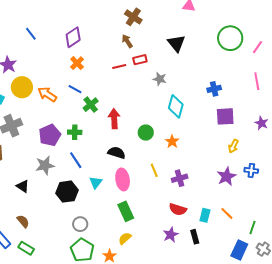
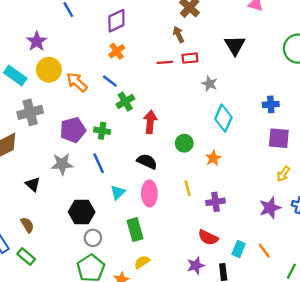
black hexagon: (67, 192) -> (82, 212), moved
green rectangle: (126, 211) -> (135, 230), moved

